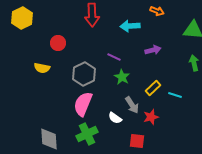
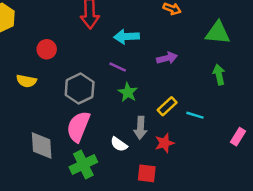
cyan arrow: (130, 26) -> (126, 37), moved
gray arrow: (132, 105) -> (140, 128), turned 36
gray diamond: (49, 139) -> (42, 146), moved

